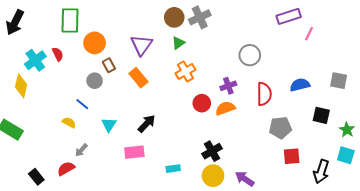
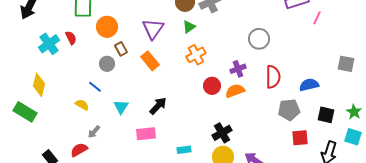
blue semicircle: (300, 85) -> (309, 85), moved
yellow diamond: (21, 86) -> (39, 85), moved
black square: (321, 115) -> (326, 115), moved

